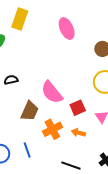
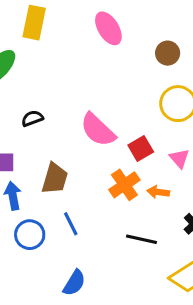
brown trapezoid: (30, 111) -> (55, 179), moved
orange cross: (52, 129) -> (124, 185), moved
orange arrow: (78, 133) -> (158, 192), moved

